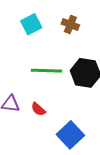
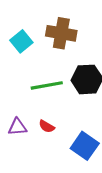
brown cross: (70, 24) -> (61, 33), size x1.6

